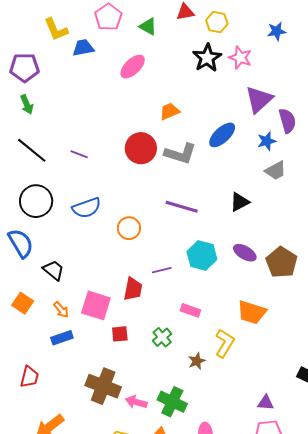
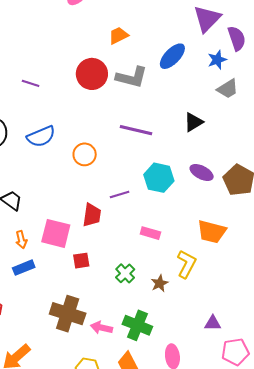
orange arrow: (61, 310) -> (21, 240), turned 30
green cross: (162, 337) -> (125, 273), moved
purple triangle: (266, 403) -> (213, 323), moved

